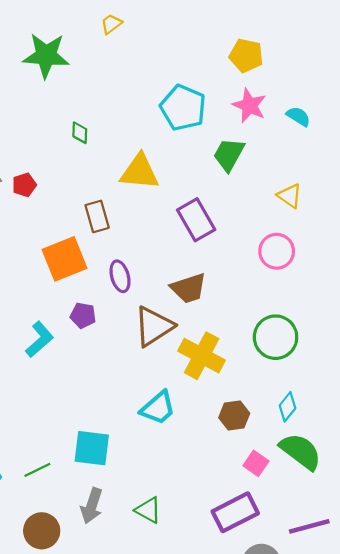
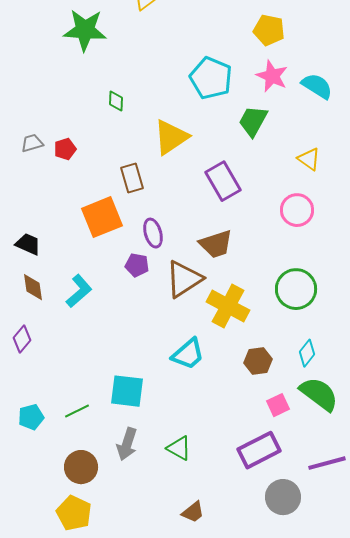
cyan semicircle: (298, 116) -> (317, 86), size x1.4
yellow triangle: (140, 172) -> (171, 137), turned -39
purple pentagon: (83, 315) -> (137, 265), moved
pink square: (256, 463) -> (278, 405), turned 30

